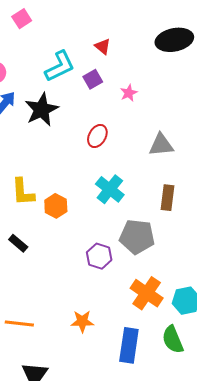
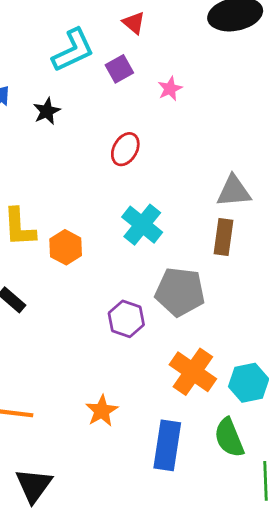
black star: (42, 110) -> (47, 111), size x0.6
gray triangle: (161, 145) -> (234, 191), moved
orange star: (82, 321) -> (102, 411), turned -30

